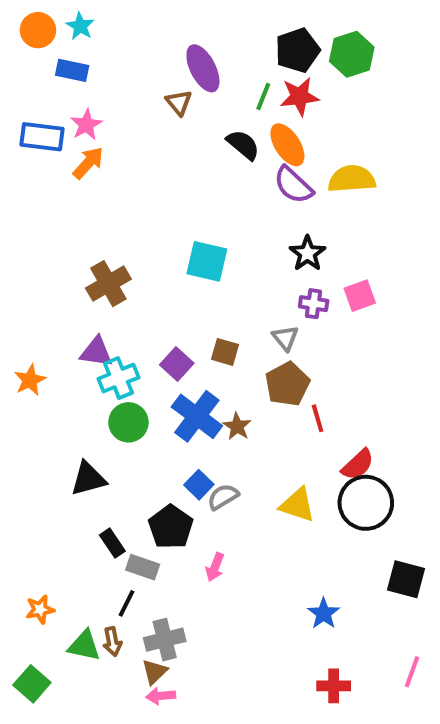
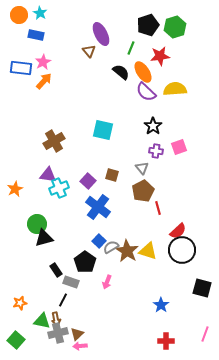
red star: (299, 96) -> (160, 56), moved
green circle: (128, 422) -> (37, 224), moved
brown star: (237, 426) -> (127, 251), moved, size x1.6
gray cross: (165, 640) -> (58, 333), moved

